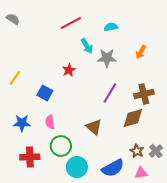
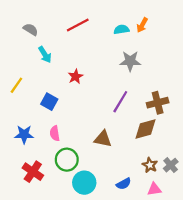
gray semicircle: (13, 19) -> (31, 29), moved
cyan arrow: (87, 46) -> (45, 55), moved
orange arrow: (141, 52) -> (142, 25), moved
gray star: (107, 58) -> (130, 61), moved
brown triangle: (94, 127) -> (103, 139), turned -30
red cross: (30, 157) -> (33, 172), turned 36
blue semicircle: (113, 168) -> (124, 184), size x0.6

